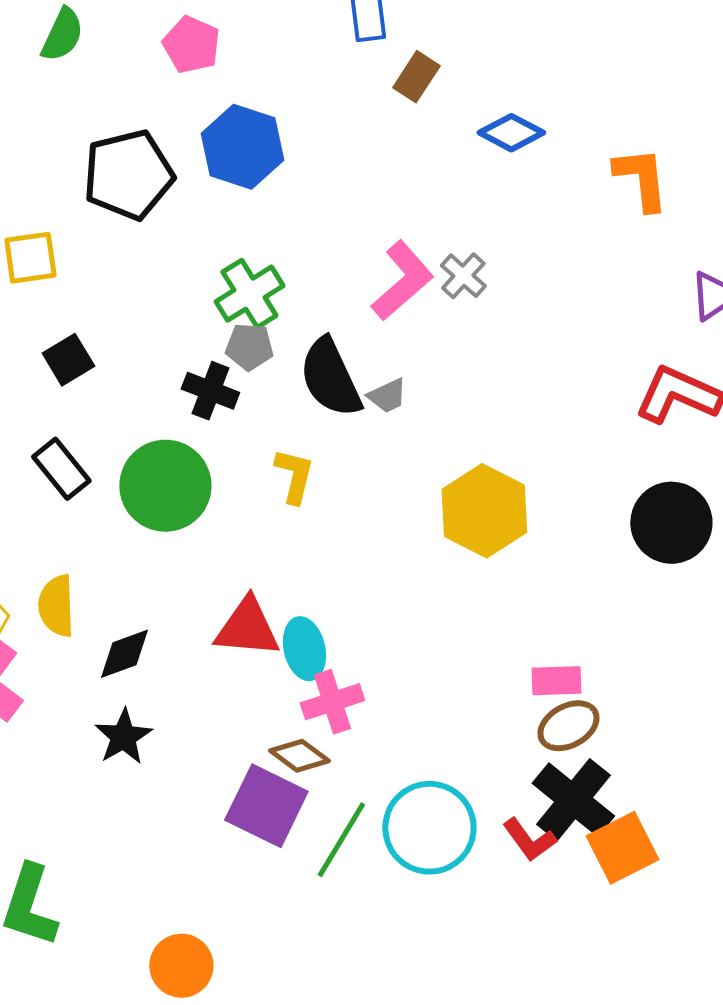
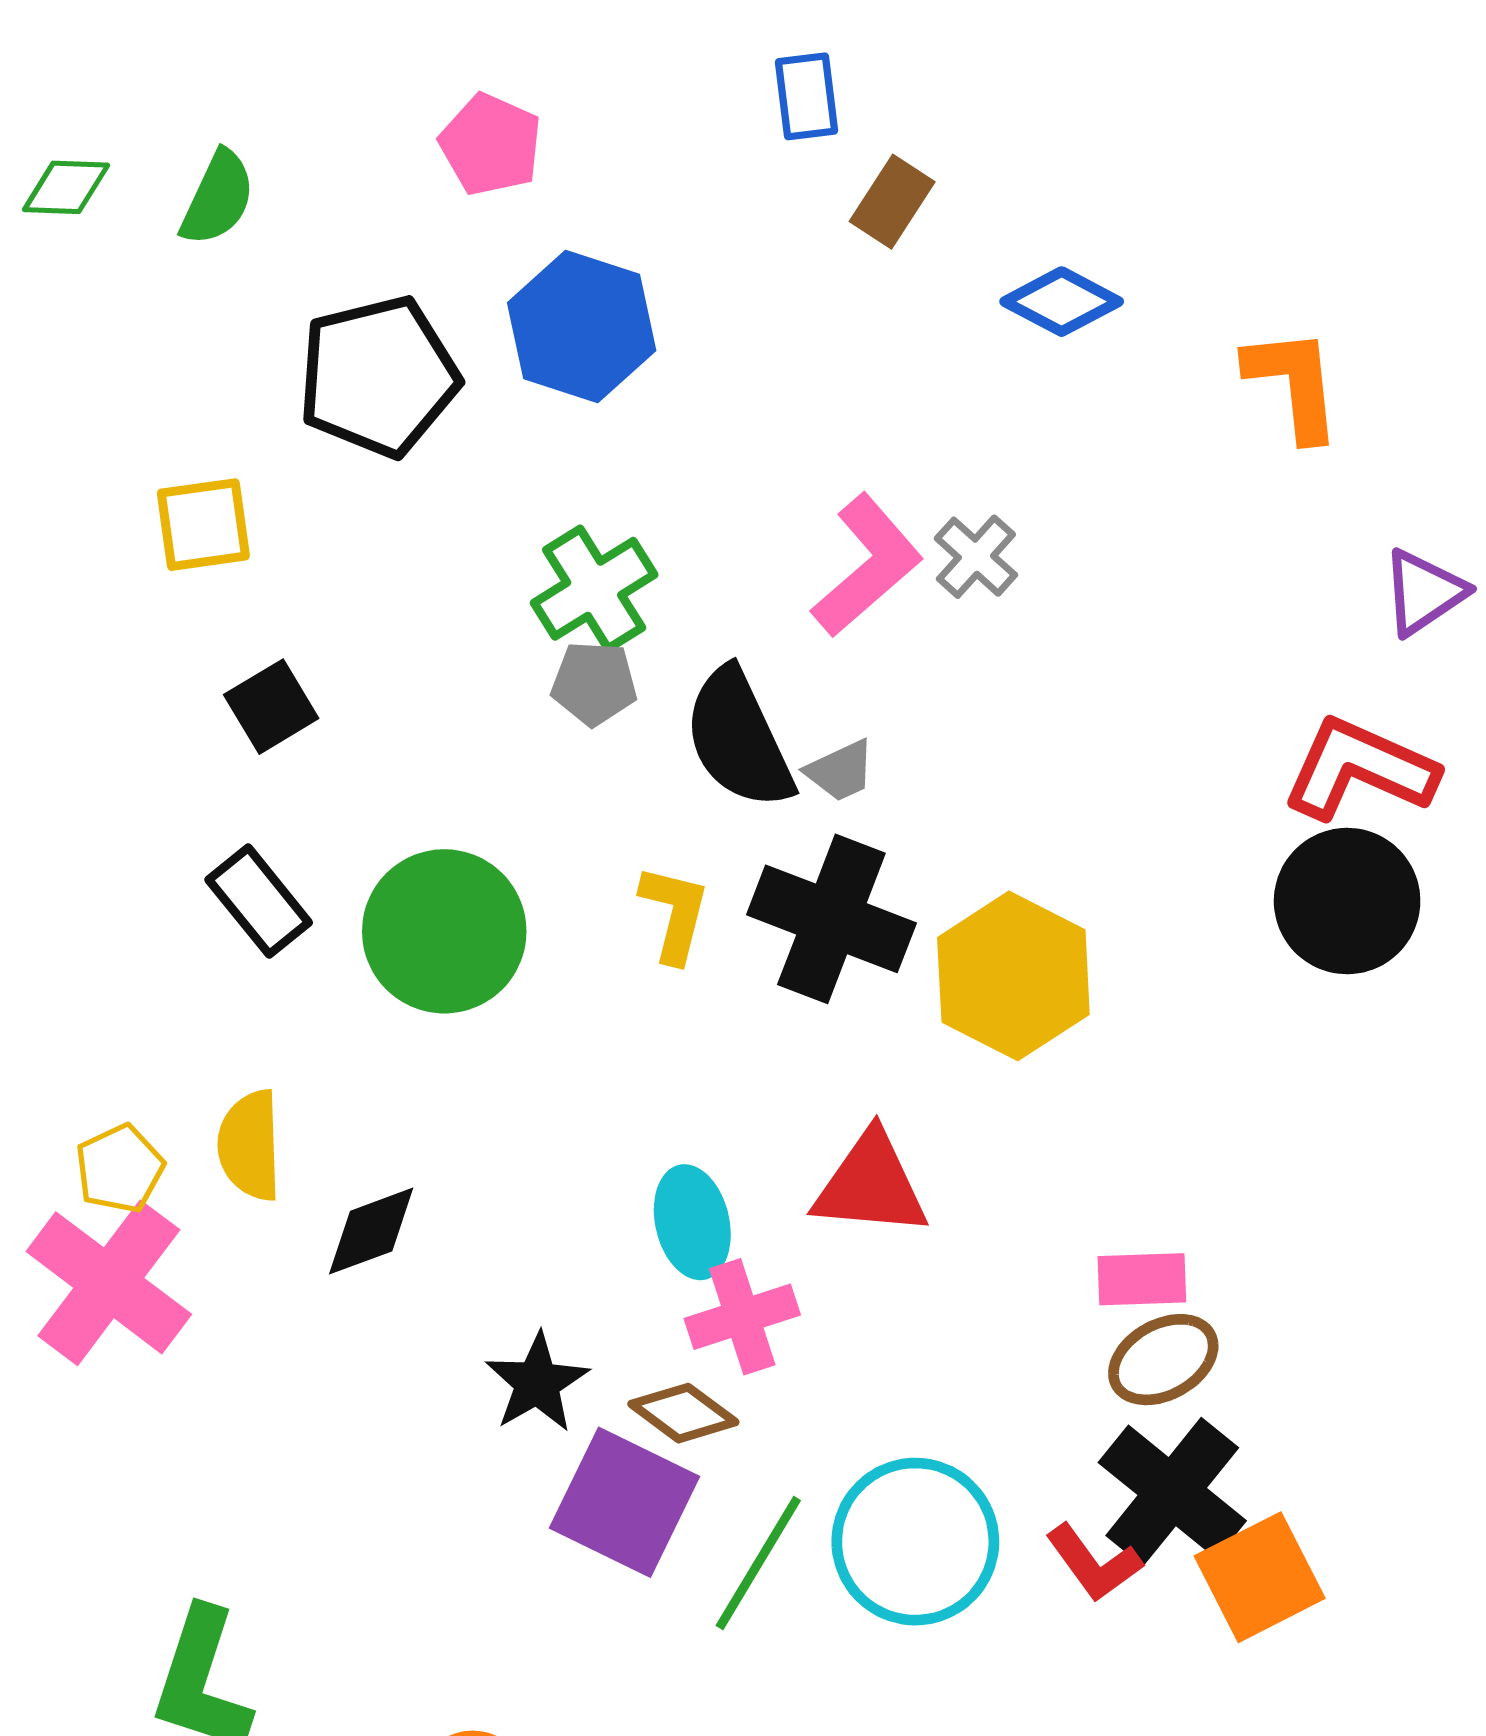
green semicircle: (62, 35) -> (218, 198), moved
black cross: (210, 391) -> (831, 919), moved, size x1.6
black circle: (671, 523) -> (1347, 901), moved
red triangle: (247, 628) -> (871, 1185), moved
black star: (123, 737) -> (537, 1383), moved

